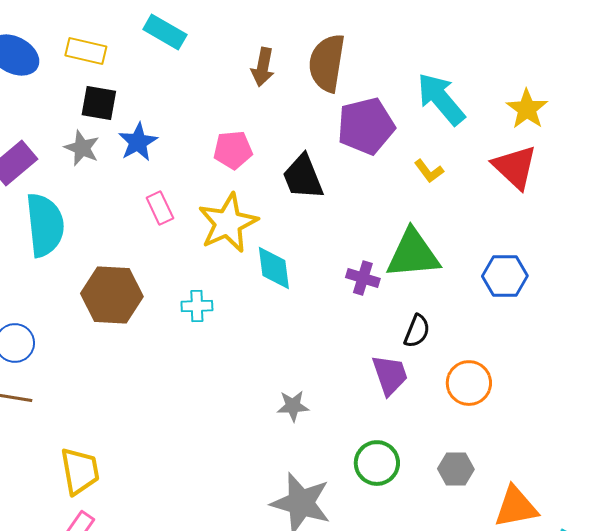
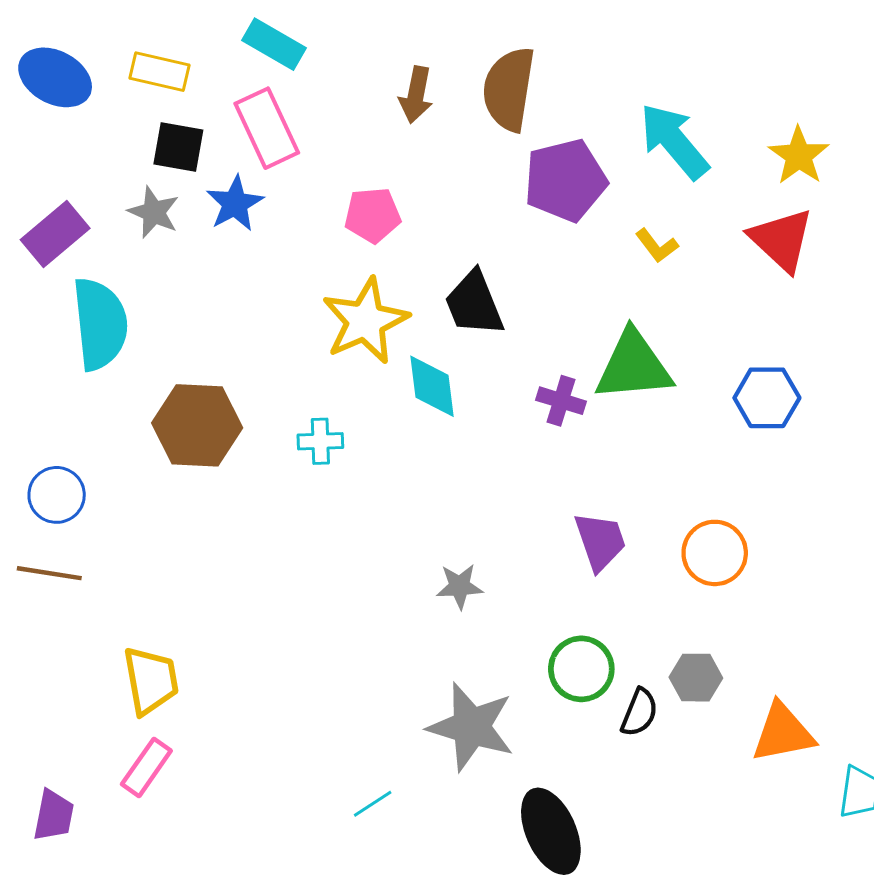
black trapezoid: (303, 177) -> (474, 304), moved
pink rectangle: (160, 208) -> (267, 128), moved, size x1.6
black semicircle: (417, 331) -> (639, 712), moved

